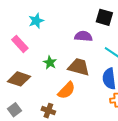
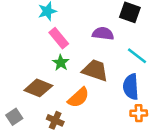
pink rectangle: (20, 44) -> (59, 38), moved
brown diamond: (19, 79) -> (38, 88), moved

